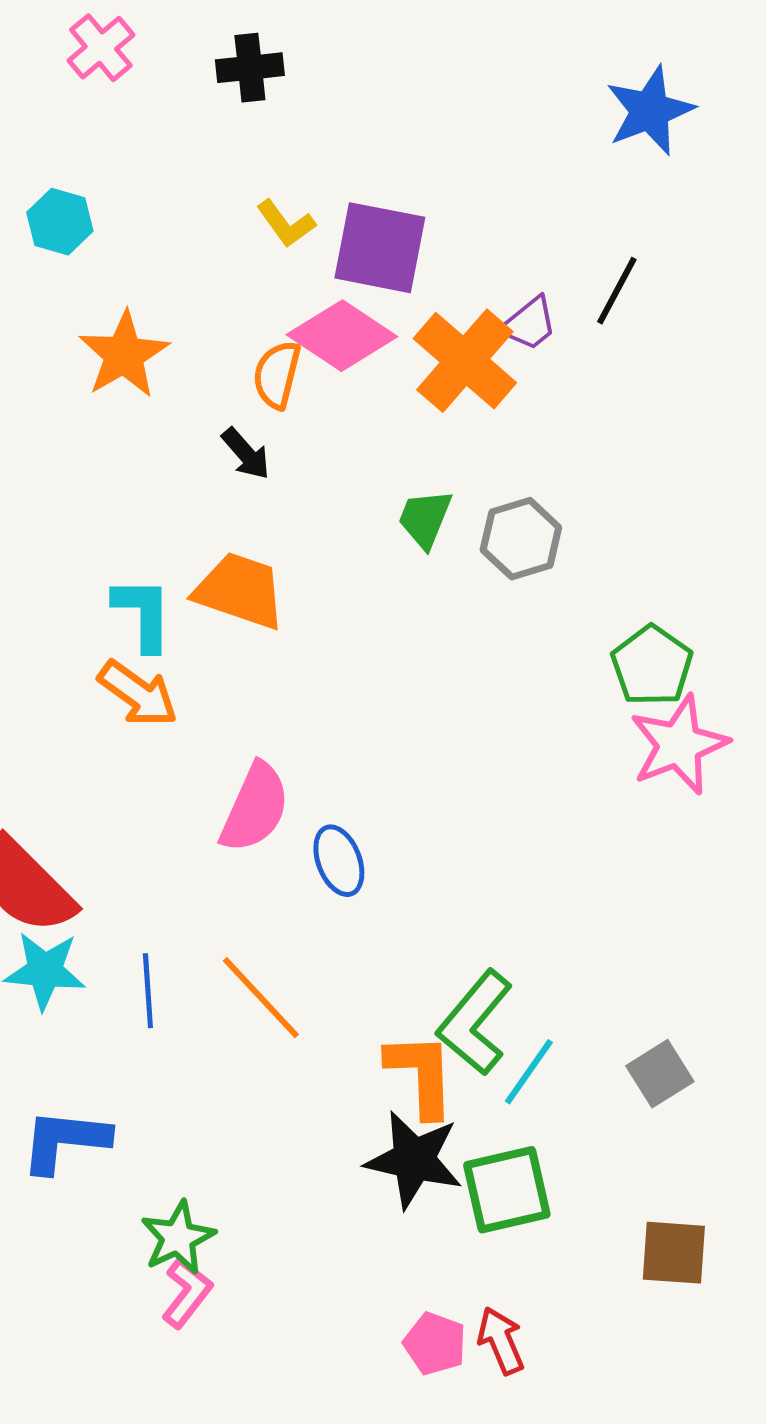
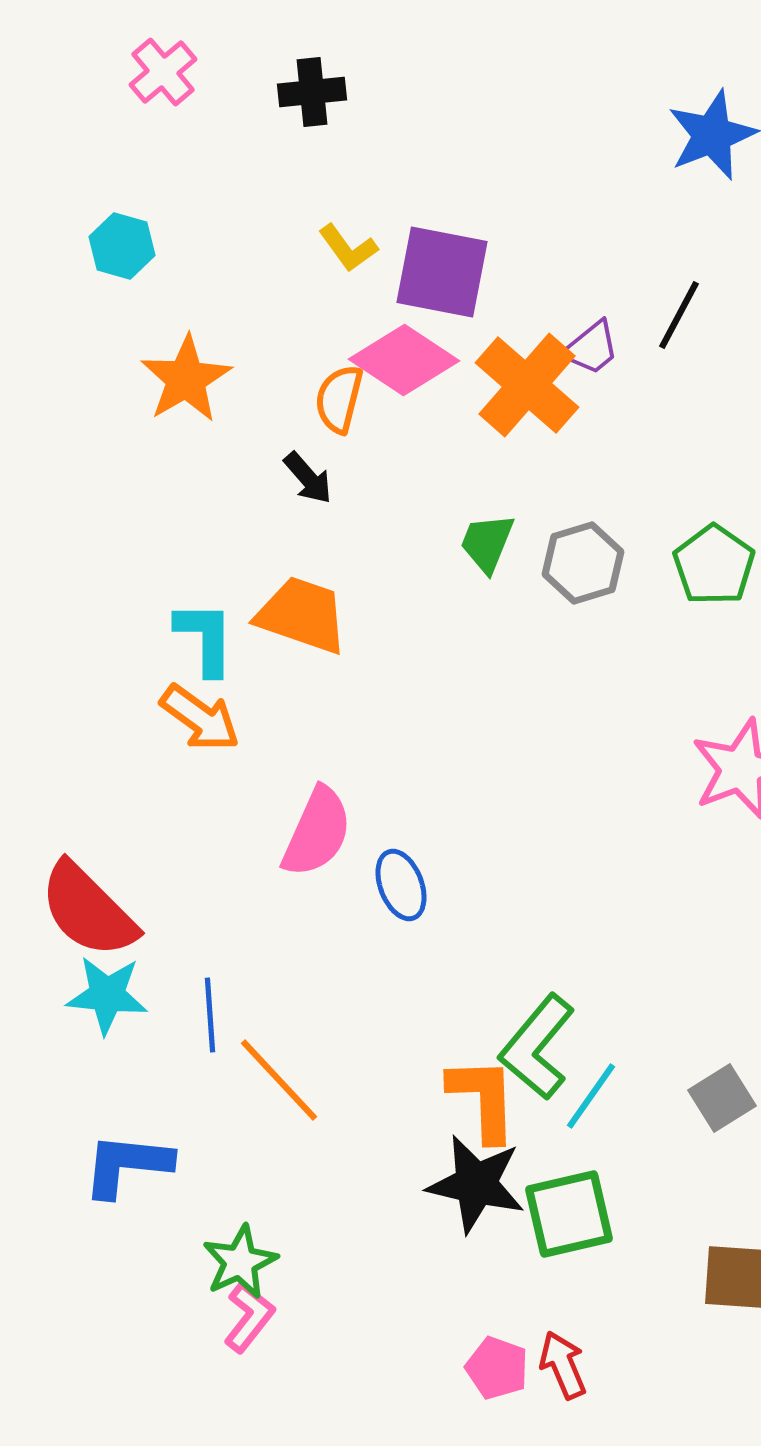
green pentagon: (652, 666) -> (714, 565), moved
orange line: (261, 998) -> (279, 1080), moved

